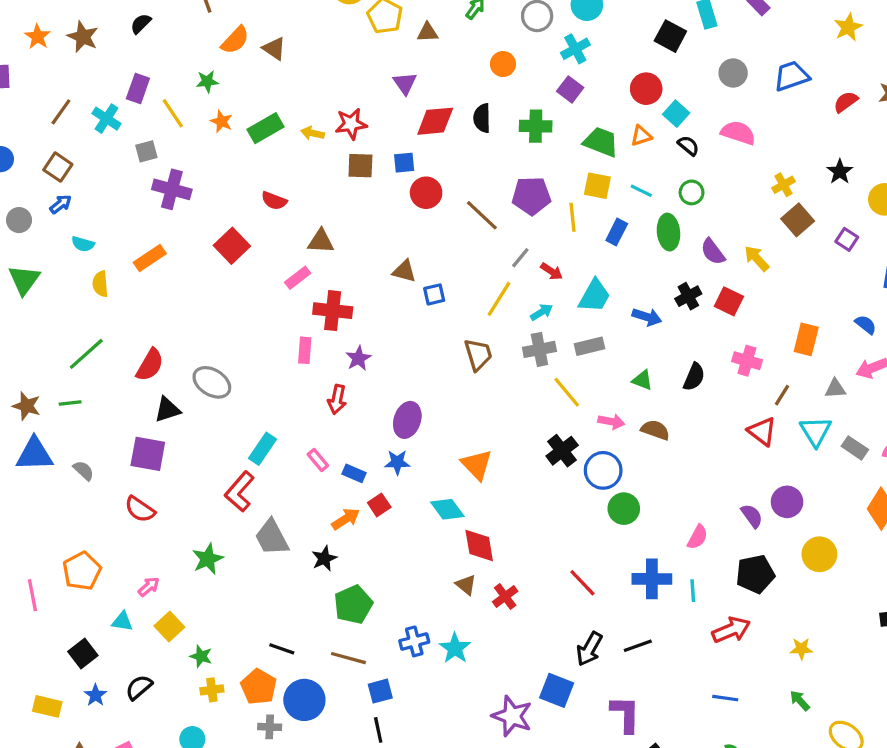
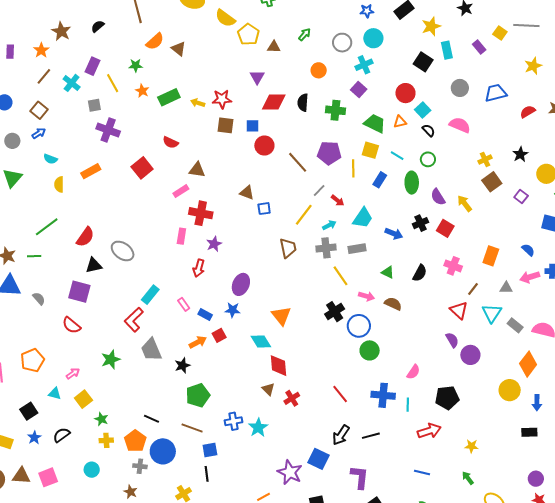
orange star: (38, 37) -> (41, 50), moved
purple semicircle: (752, 516) -> (452, 340), moved
yellow circle: (819, 554) -> (510, 390), moved

